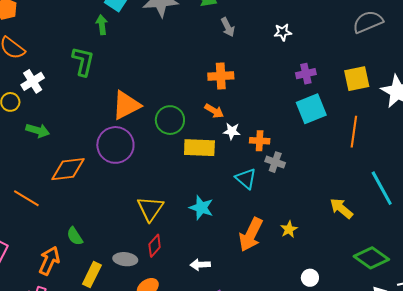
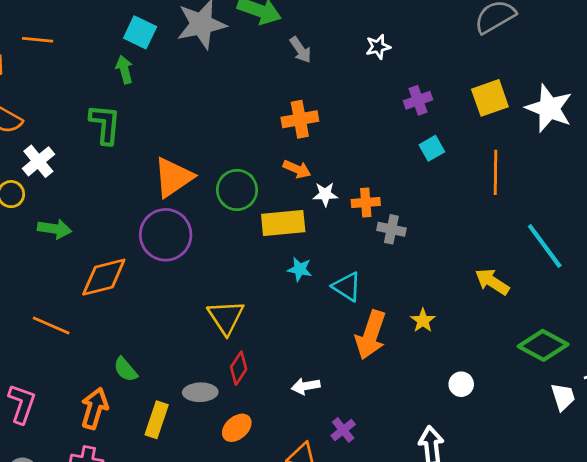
cyan square: (311, 109) -> (432, 148), size x0.6
cyan triangle: (246, 178) -> (347, 287), moved
cyan star: (201, 208) -> (300, 269), moved, size x0.7

